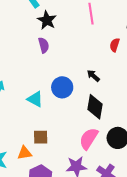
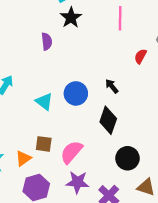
purple semicircle: (44, 45) -> (47, 41), moved
pink semicircle: (89, 139) -> (71, 152), moved
orange triangle: (25, 153) -> (23, 158), turned -35

